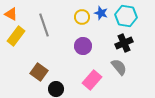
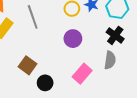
black cross: (124, 43) -> (115, 35), turned -30
gray semicircle: (119, 67) -> (110, 60), turned 48

